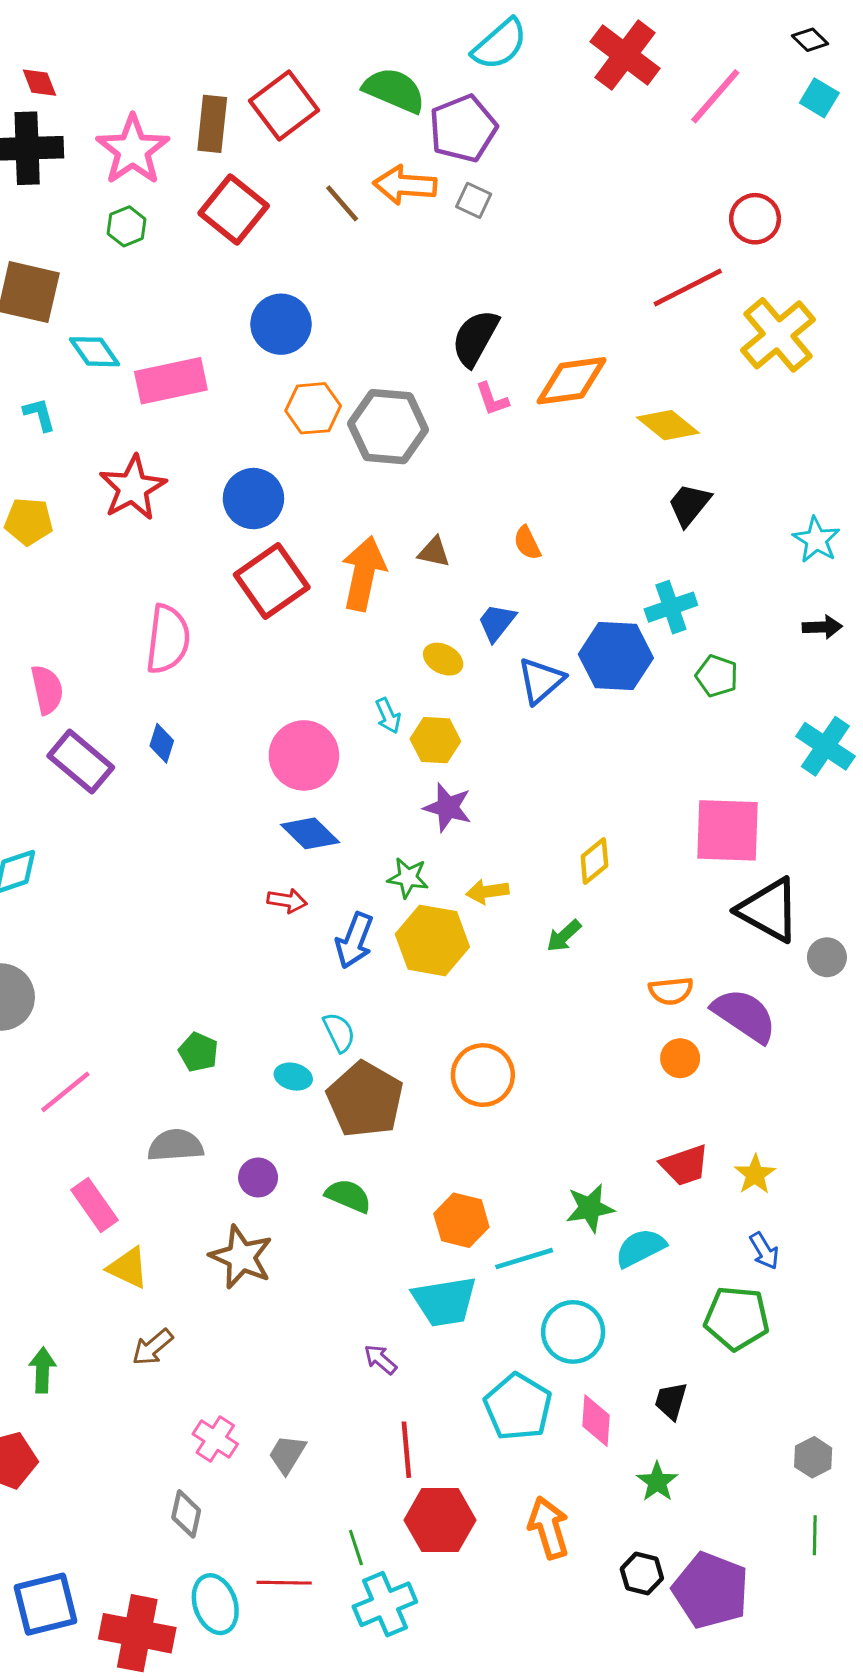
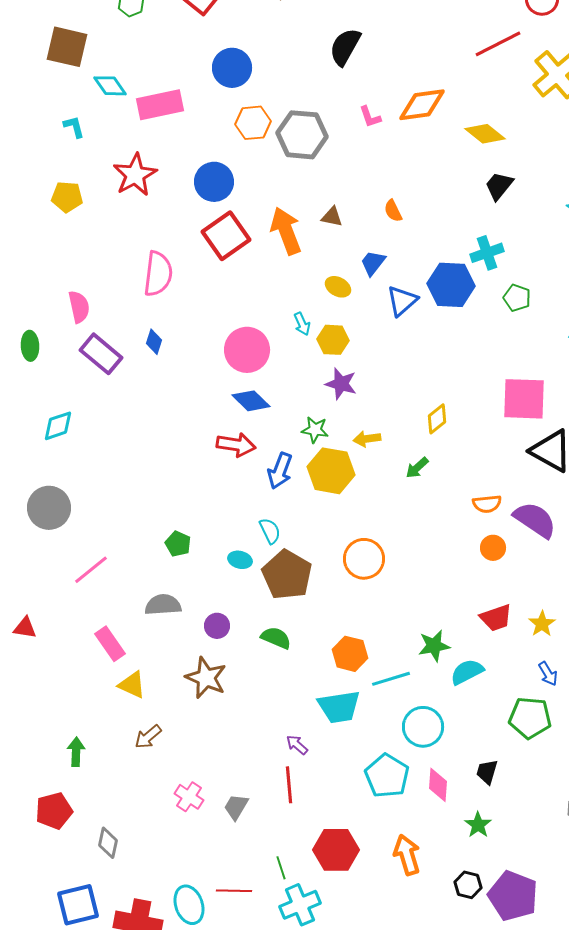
black semicircle: (475, 338) -> (345, 47), moved
orange arrow: (364, 573) -> (286, 231), turned -33
red arrow: (287, 901) -> (236, 445), size x1.5
red line: (406, 1450) -> (289, 785), moved
gray diamond: (186, 1514) -> (108, 843), moved

